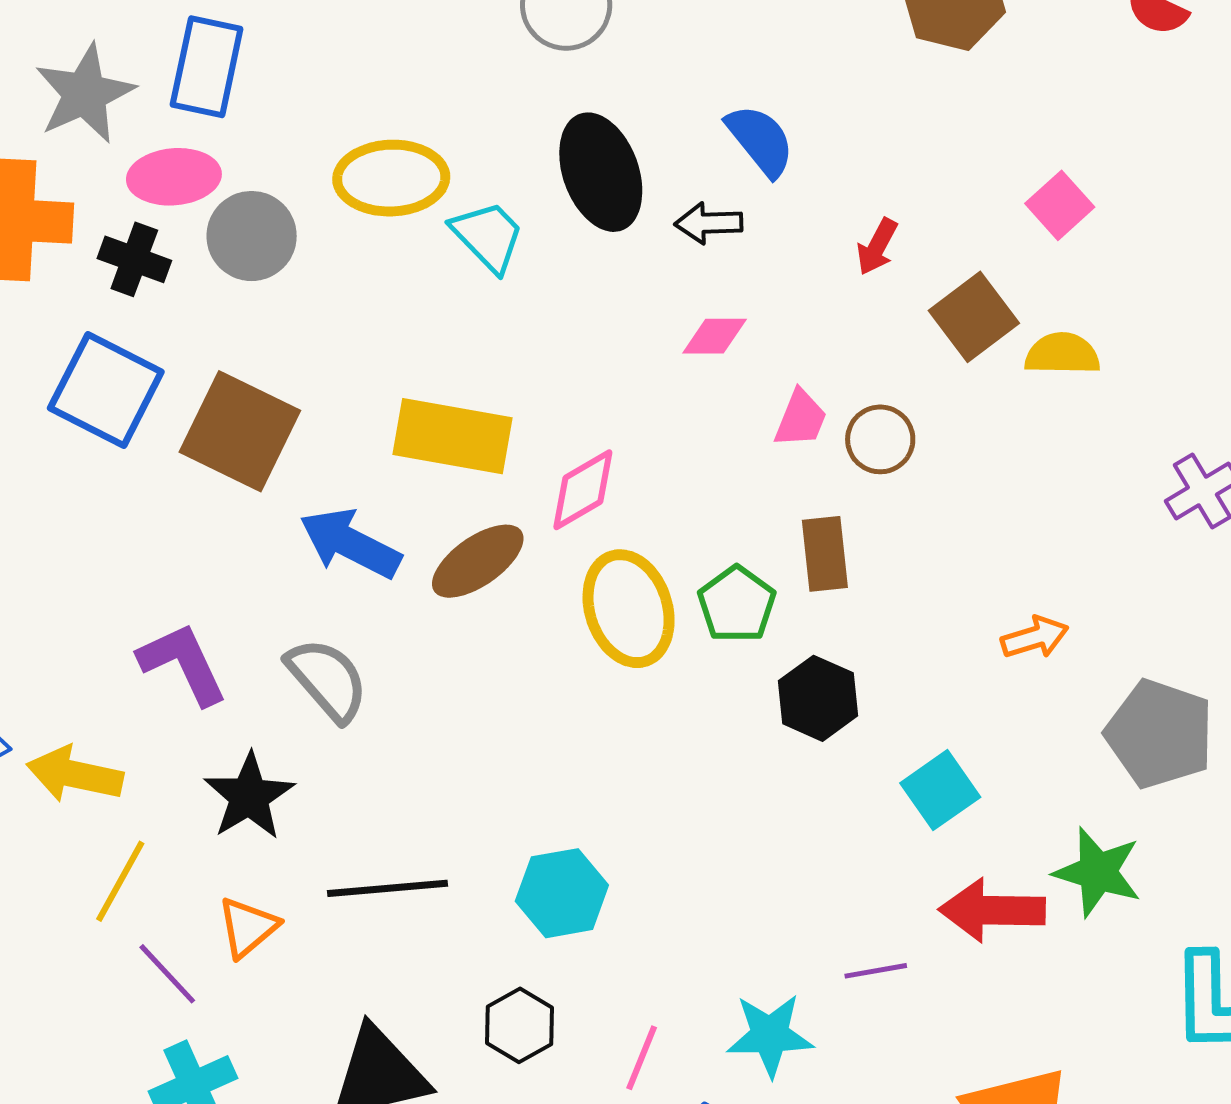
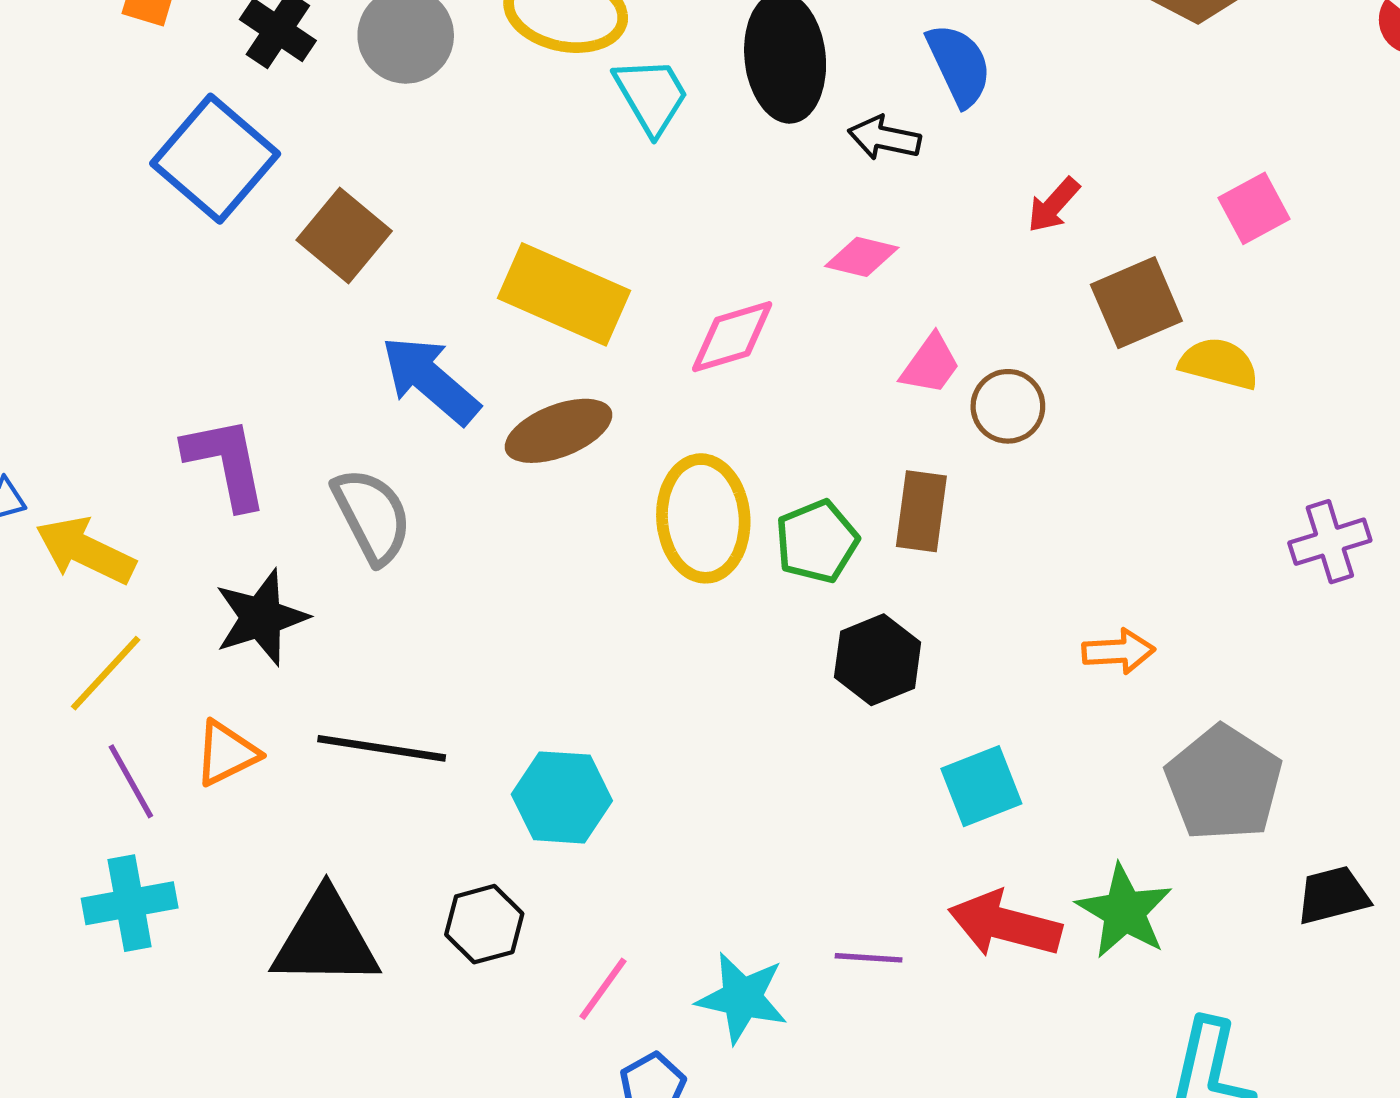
brown square: (240, 431) -> (344, 236), size x0.7
pink diamond: (583, 490) -> (732, 337), moved

